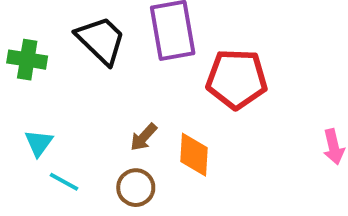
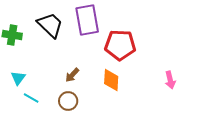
orange diamond: (194, 155) -> (111, 80), moved

